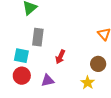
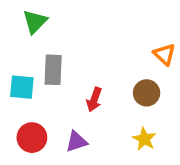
cyan square: (21, 56) -> (22, 87), moved
brown circle: (98, 64) -> (147, 93), moved

